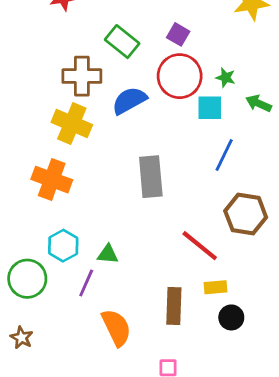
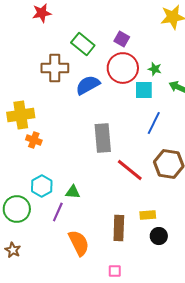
yellow cross: (72, 124) -> (21, 115), moved, turned -32
orange cross: (52, 180) -> (34, 140), size x0.6
red line: (200, 246) -> (130, 170), moved

